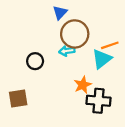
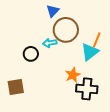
orange line: (110, 45) -> (97, 40), turned -49
cyan arrow: (67, 51) -> (50, 43), moved

